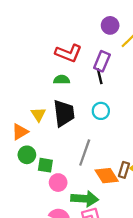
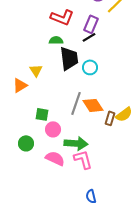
black line: (100, 76) -> (89, 37), turned 72
black trapezoid: (64, 113) -> (69, 58), moved
green circle: (27, 155) -> (26, 143), moved
orange diamond: (107, 176) -> (93, 105), moved

